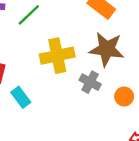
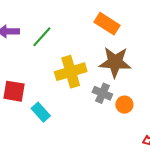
orange circle: (124, 97) -> (124, 105), moved

